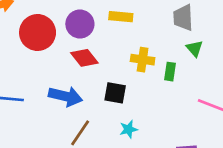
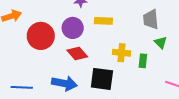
black square: (115, 93) -> (102, 79), size x1.4

